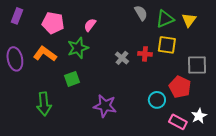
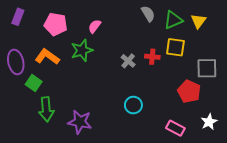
green square: (72, 79) -> (34, 83), moved, turned -35
cyan circle: (157, 100) -> (133, 105), moved
purple star: (105, 106) -> (80, 122), moved
pink rectangle: (178, 122) -> (175, 128), moved

